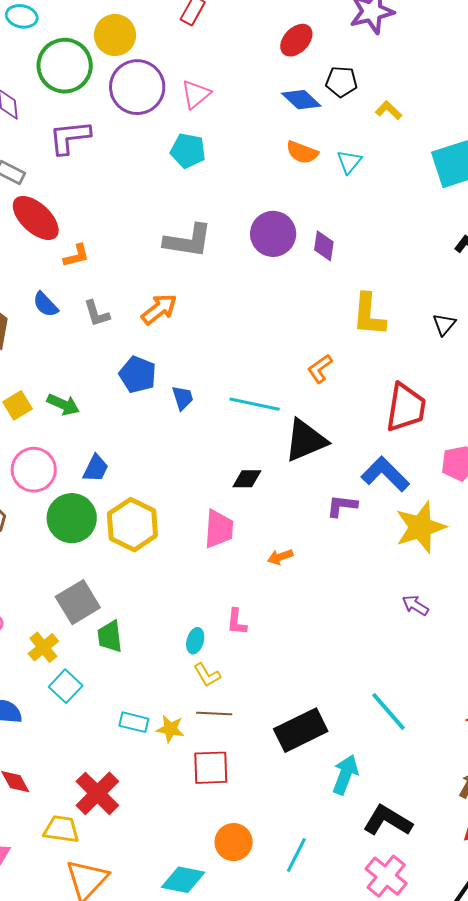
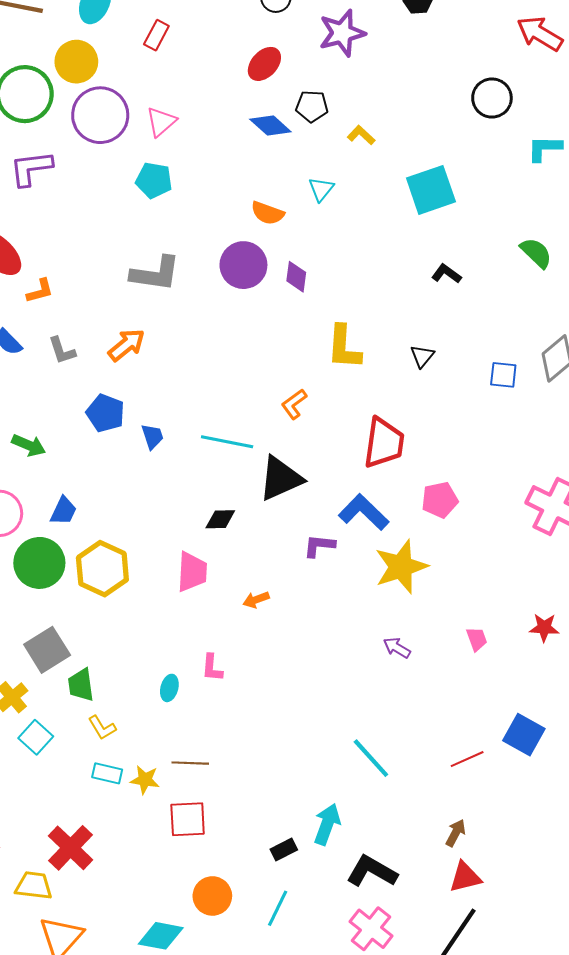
orange semicircle: (302, 152) -> (268, 213), moved
yellow L-shape: (207, 675) -> (102, 728), moved
black rectangle: (301, 730) -> (284, 850), moved, size x0.5

